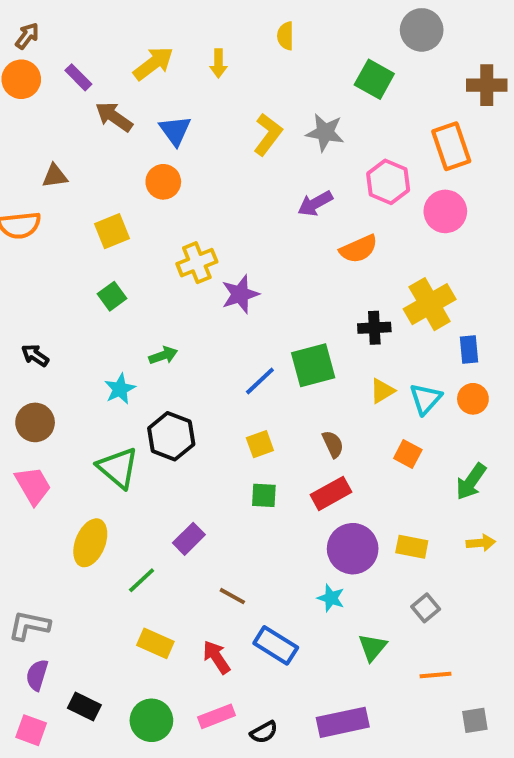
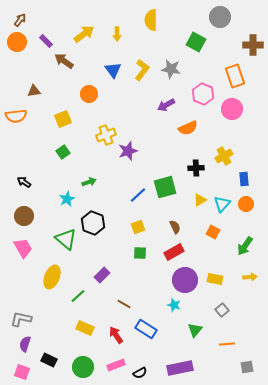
yellow semicircle: (286, 36) -> (151, 20), size x1.5
blue triangle: (175, 131) -> (113, 70), moved
yellow cross: (430, 304) -> (224, 156), size x0.7

